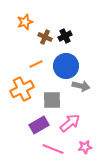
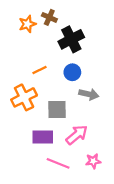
black cross: (65, 36) -> (71, 39), size x1.6
brown cross: (45, 37) -> (49, 17), moved
blue circle: (66, 66) -> (72, 72), size x0.6
purple rectangle: (39, 125) -> (43, 137), turned 30

